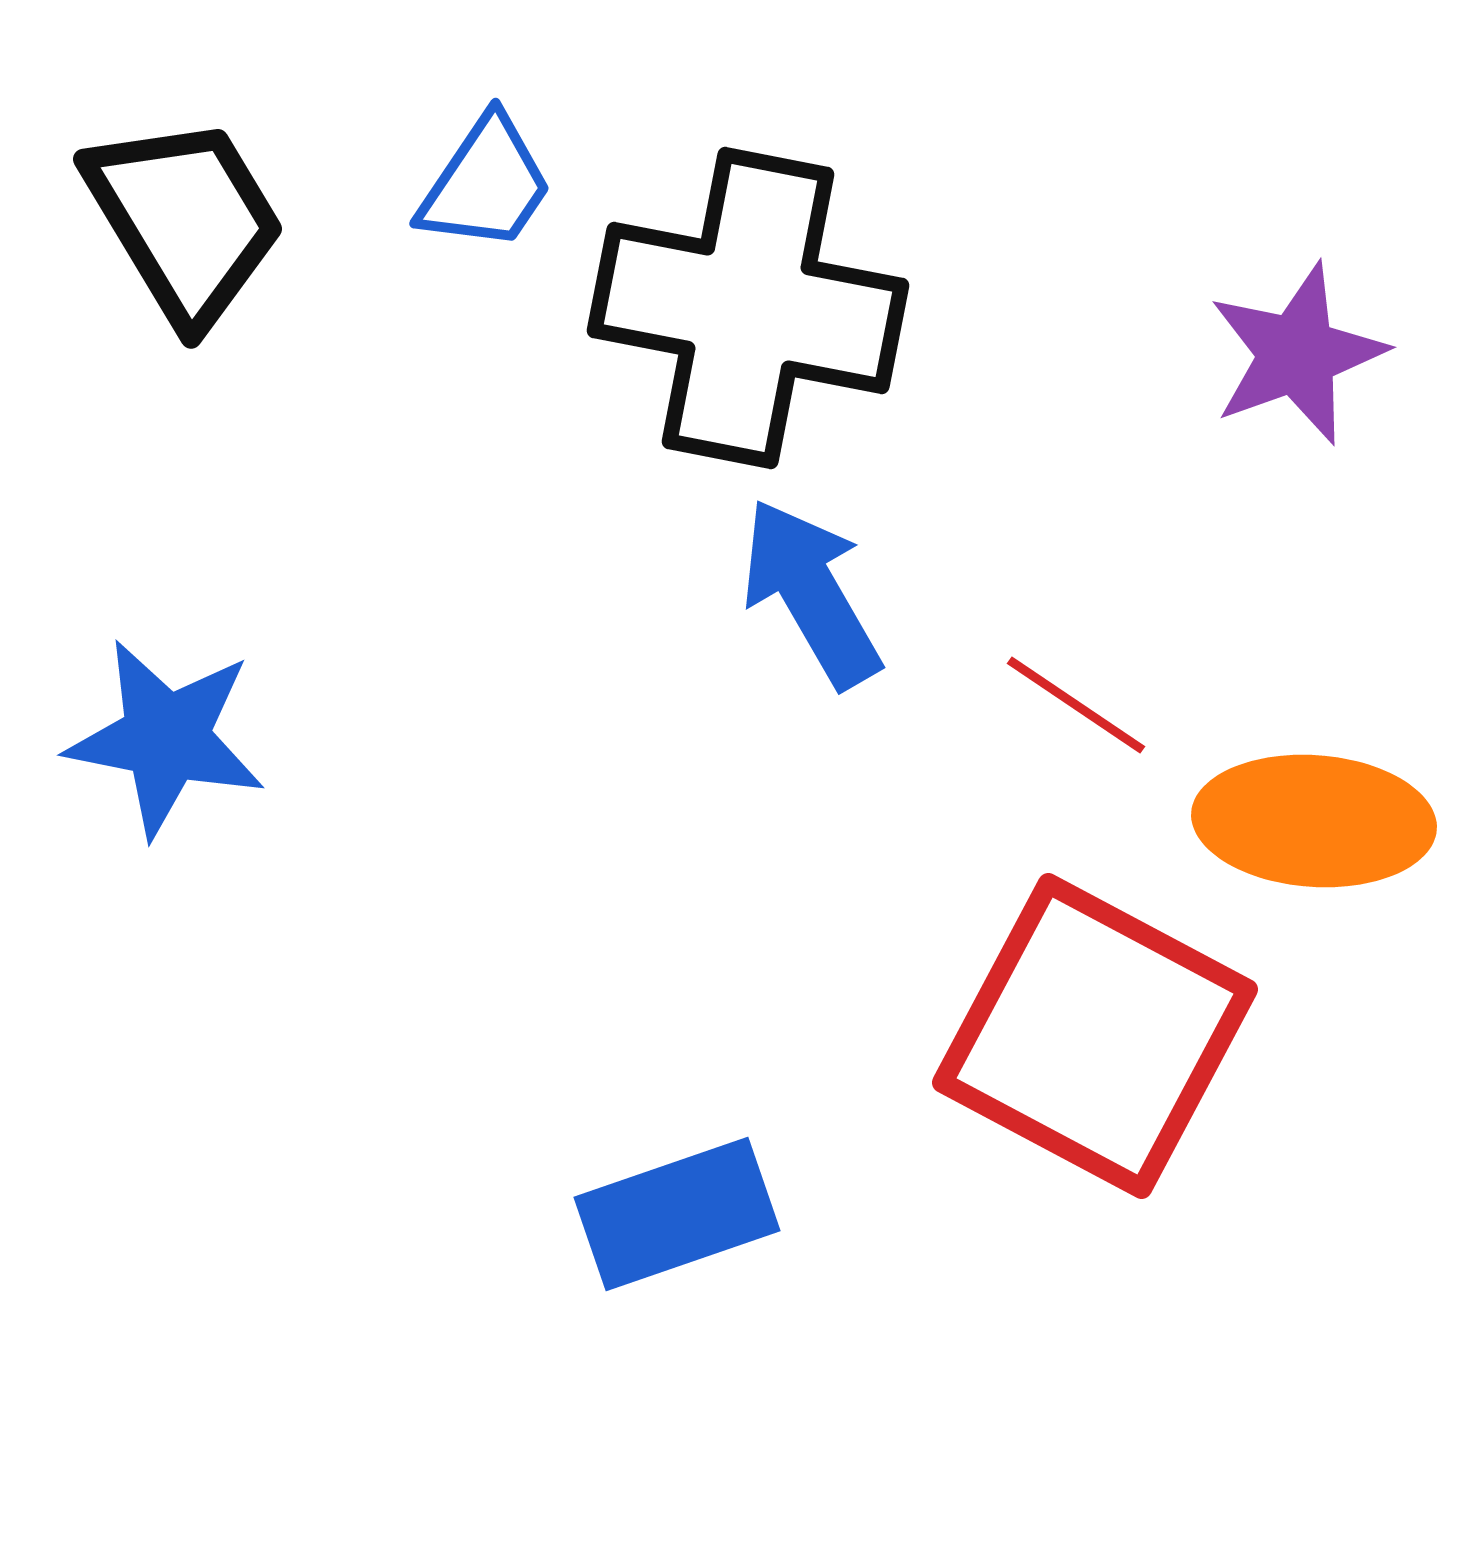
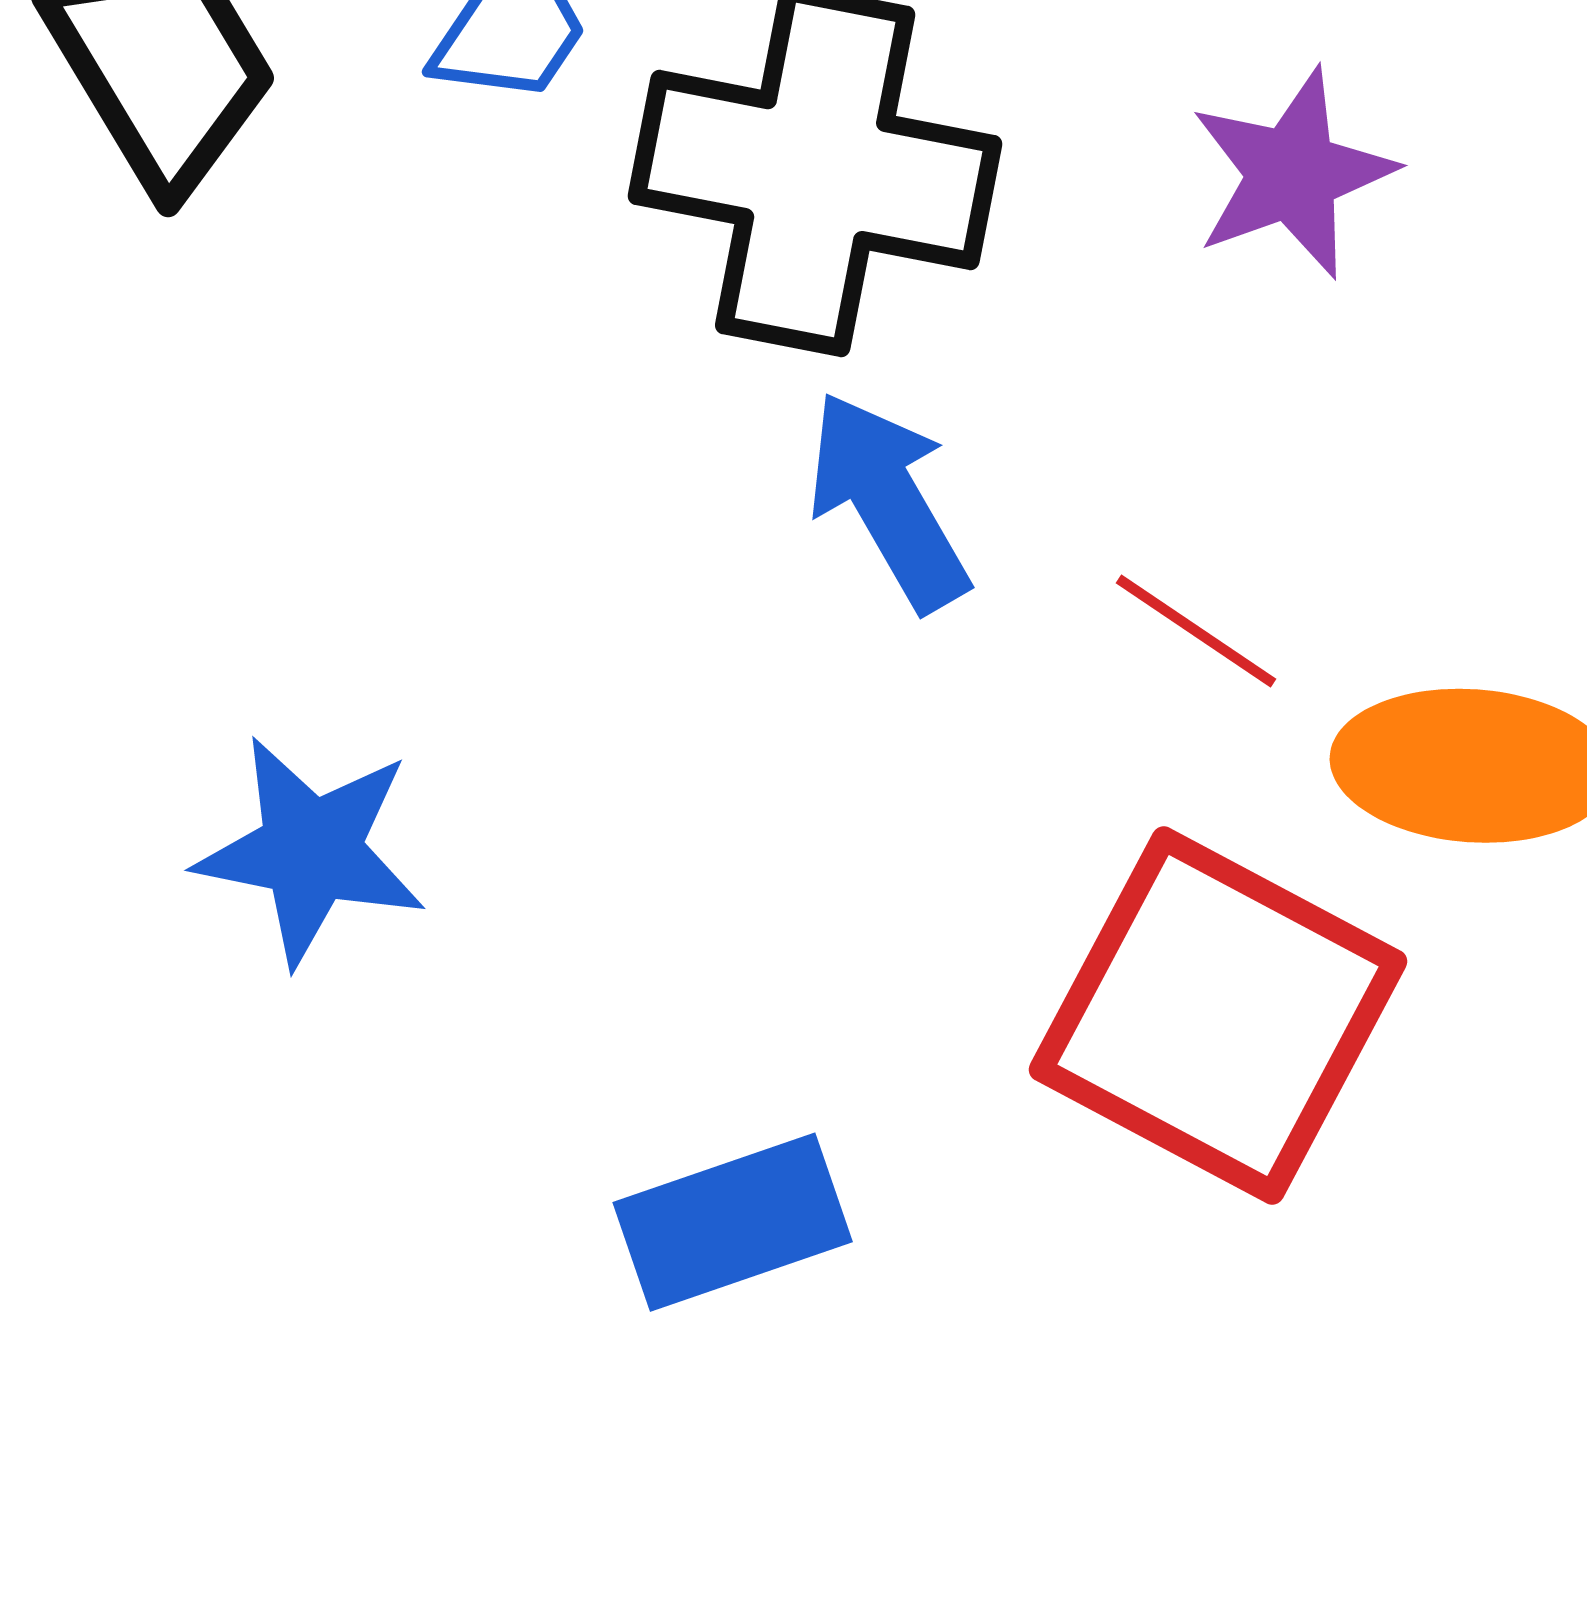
purple star: (1297, 354) -> (1292, 173), moved
blue star: (166, 738) -> (311, 851), moved

